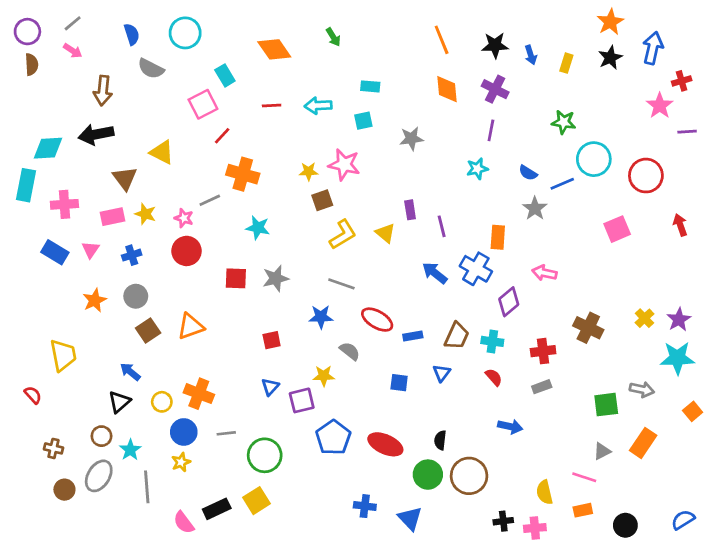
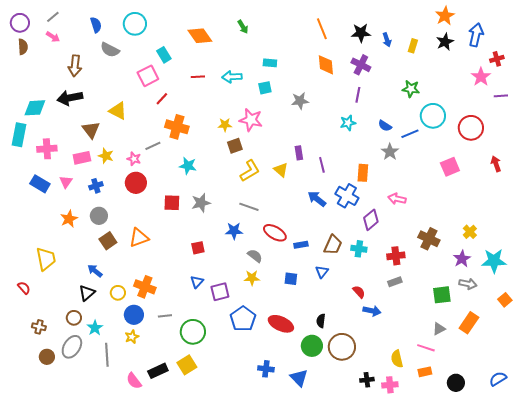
purple star: (679, 320) -> (462, 259), moved
yellow star: (324, 376) -> (252, 278), moved
red semicircle: (494, 377) -> (359, 292), moved

